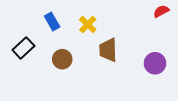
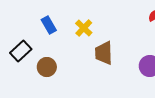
brown circle: (62, 59) -> (47, 67), moved

